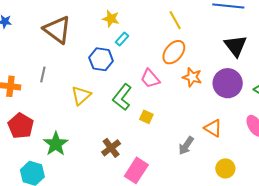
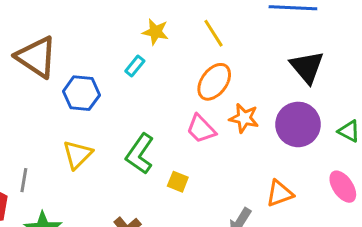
yellow star: (111, 19) -> (155, 32), moved
blue hexagon: (101, 59) -> (81, 93), moved
gray line: (43, 75) -> (24, 180), moved
pink trapezoid: (150, 79) -> (201, 129), moved
orange triangle: (213, 128) -> (280, 193), turned -48

